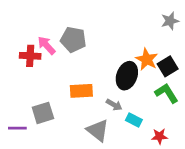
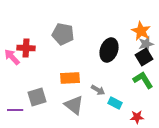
gray star: (170, 21) -> (146, 44), moved
pink arrow: (46, 45) -> (12, 57), moved
orange star: (147, 59) -> (141, 31), moved
black ellipse: (127, 76) -> (109, 50), moved
gray triangle: (98, 130) -> (74, 105), moved

